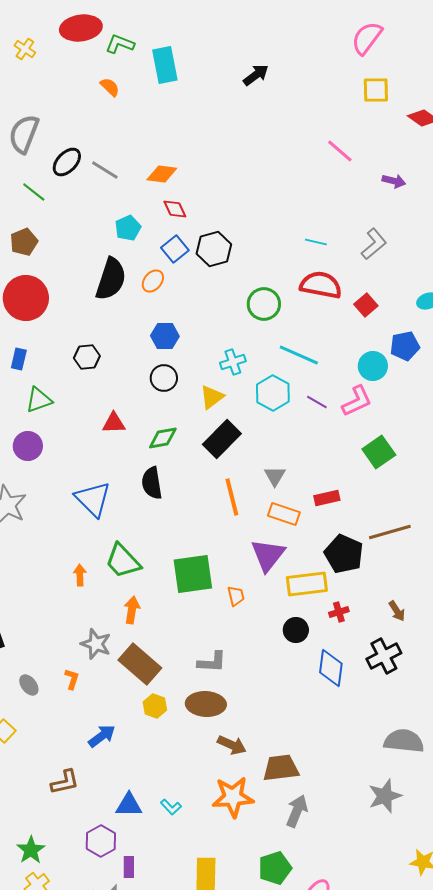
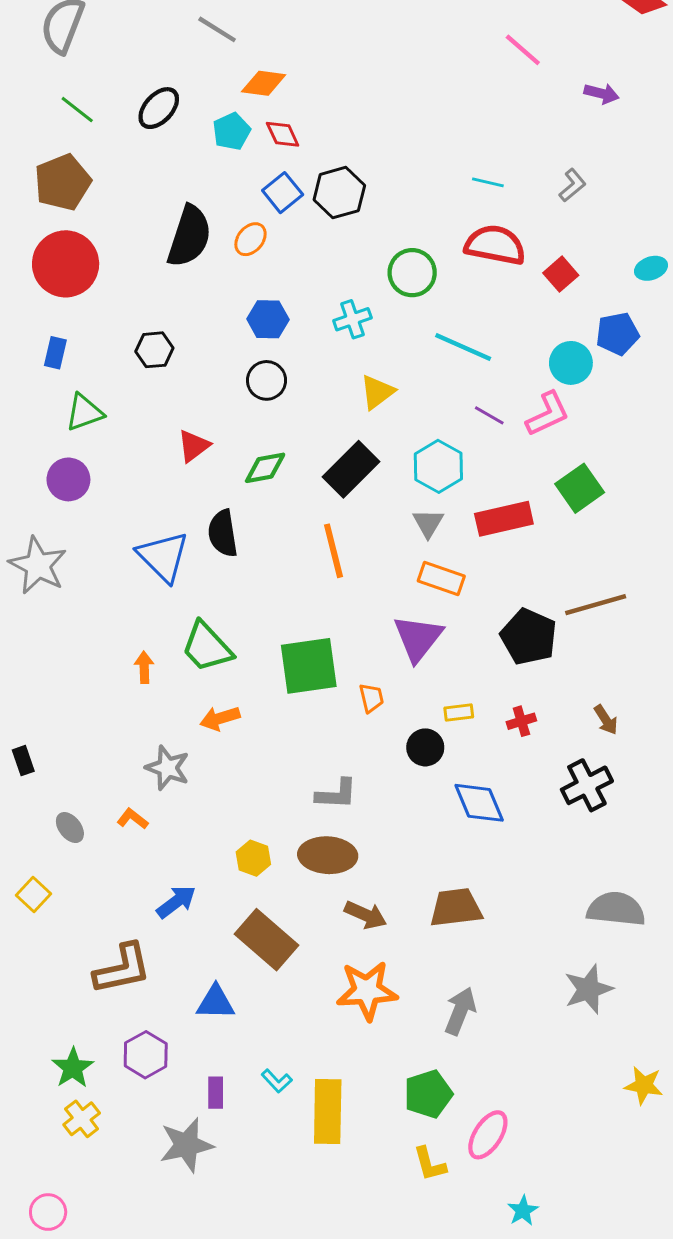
black ellipse: (67, 162) -> (159, 108), moved
gray line: (105, 170) -> (217, 29), moved
cyan pentagon: (128, 228) -> (232, 131), moved
brown pentagon: (24, 242) -> (63, 182), size x1.4
gray L-shape: (374, 244) -> (572, 185), size x0.7
cyan cross: (233, 362) -> (352, 319), moved
cyan hexagon: (273, 393) -> (438, 466), moved
yellow triangle: (212, 397) -> (377, 392), moved
red triangle: (114, 423) -> (194, 446), turned -35
black semicircle: (152, 483) -> (223, 533), moved
orange line: (232, 497) -> (334, 551), moved
red rectangle: (327, 498) -> (504, 519), moved, size x1.5
yellow rectangle: (307, 584) -> (459, 712), moved, size x0.5
orange arrow: (132, 610) -> (220, 718), turned -116
black circle: (296, 630) -> (425, 747), moved
brown rectangle: (140, 664) -> (267, 940), moved
blue diamond: (331, 668) -> (479, 803), moved, turned -30
orange L-shape: (72, 679) -> (133, 819), turned -70
brown trapezoid: (281, 768) -> (456, 908), moved
brown L-shape: (65, 782) -> (122, 969), size x1.4
cyan L-shape: (171, 807) -> (277, 1081), moved
purple hexagon: (101, 841) -> (146, 1055), moved

